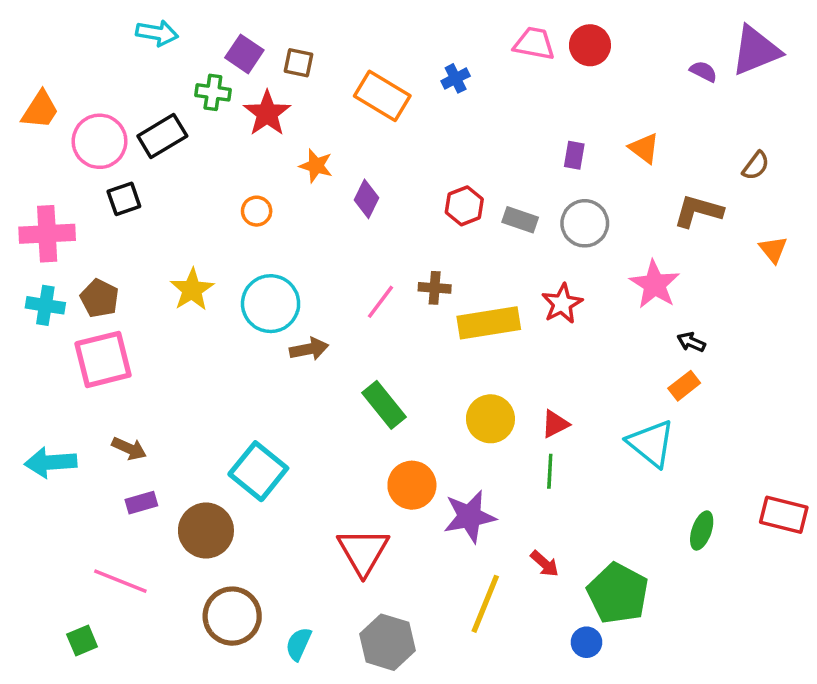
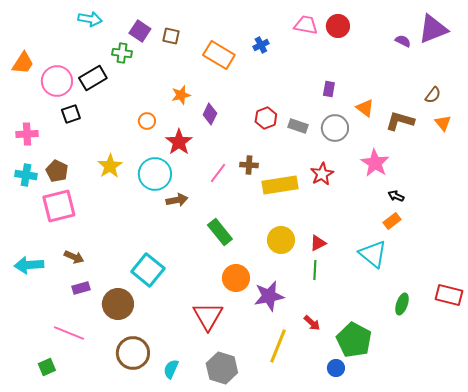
red star: (267, 113) -> (179, 142), moved
orange triangle: (644, 148) -> (365, 108), moved
orange star: (316, 166) -> (181, 95), turned -30
pink cross: (47, 234) -> (27, 134), size x0.7
orange triangle: (773, 249) -> (443, 123), moved

